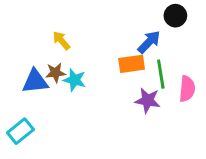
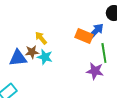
yellow arrow: (61, 40) -> (41, 38), moved
orange rectangle: (132, 64) -> (84, 36), moved, turned 30

